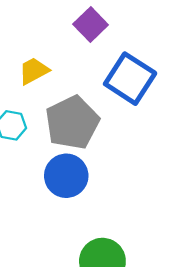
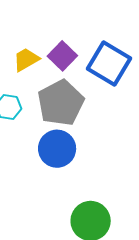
purple square: (91, 25) -> (62, 56), moved

